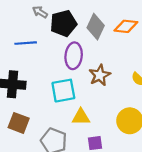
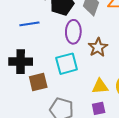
yellow triangle: (81, 117) -> (100, 86), moved
brown square: (19, 123) -> (38, 82), moved, turned -30

